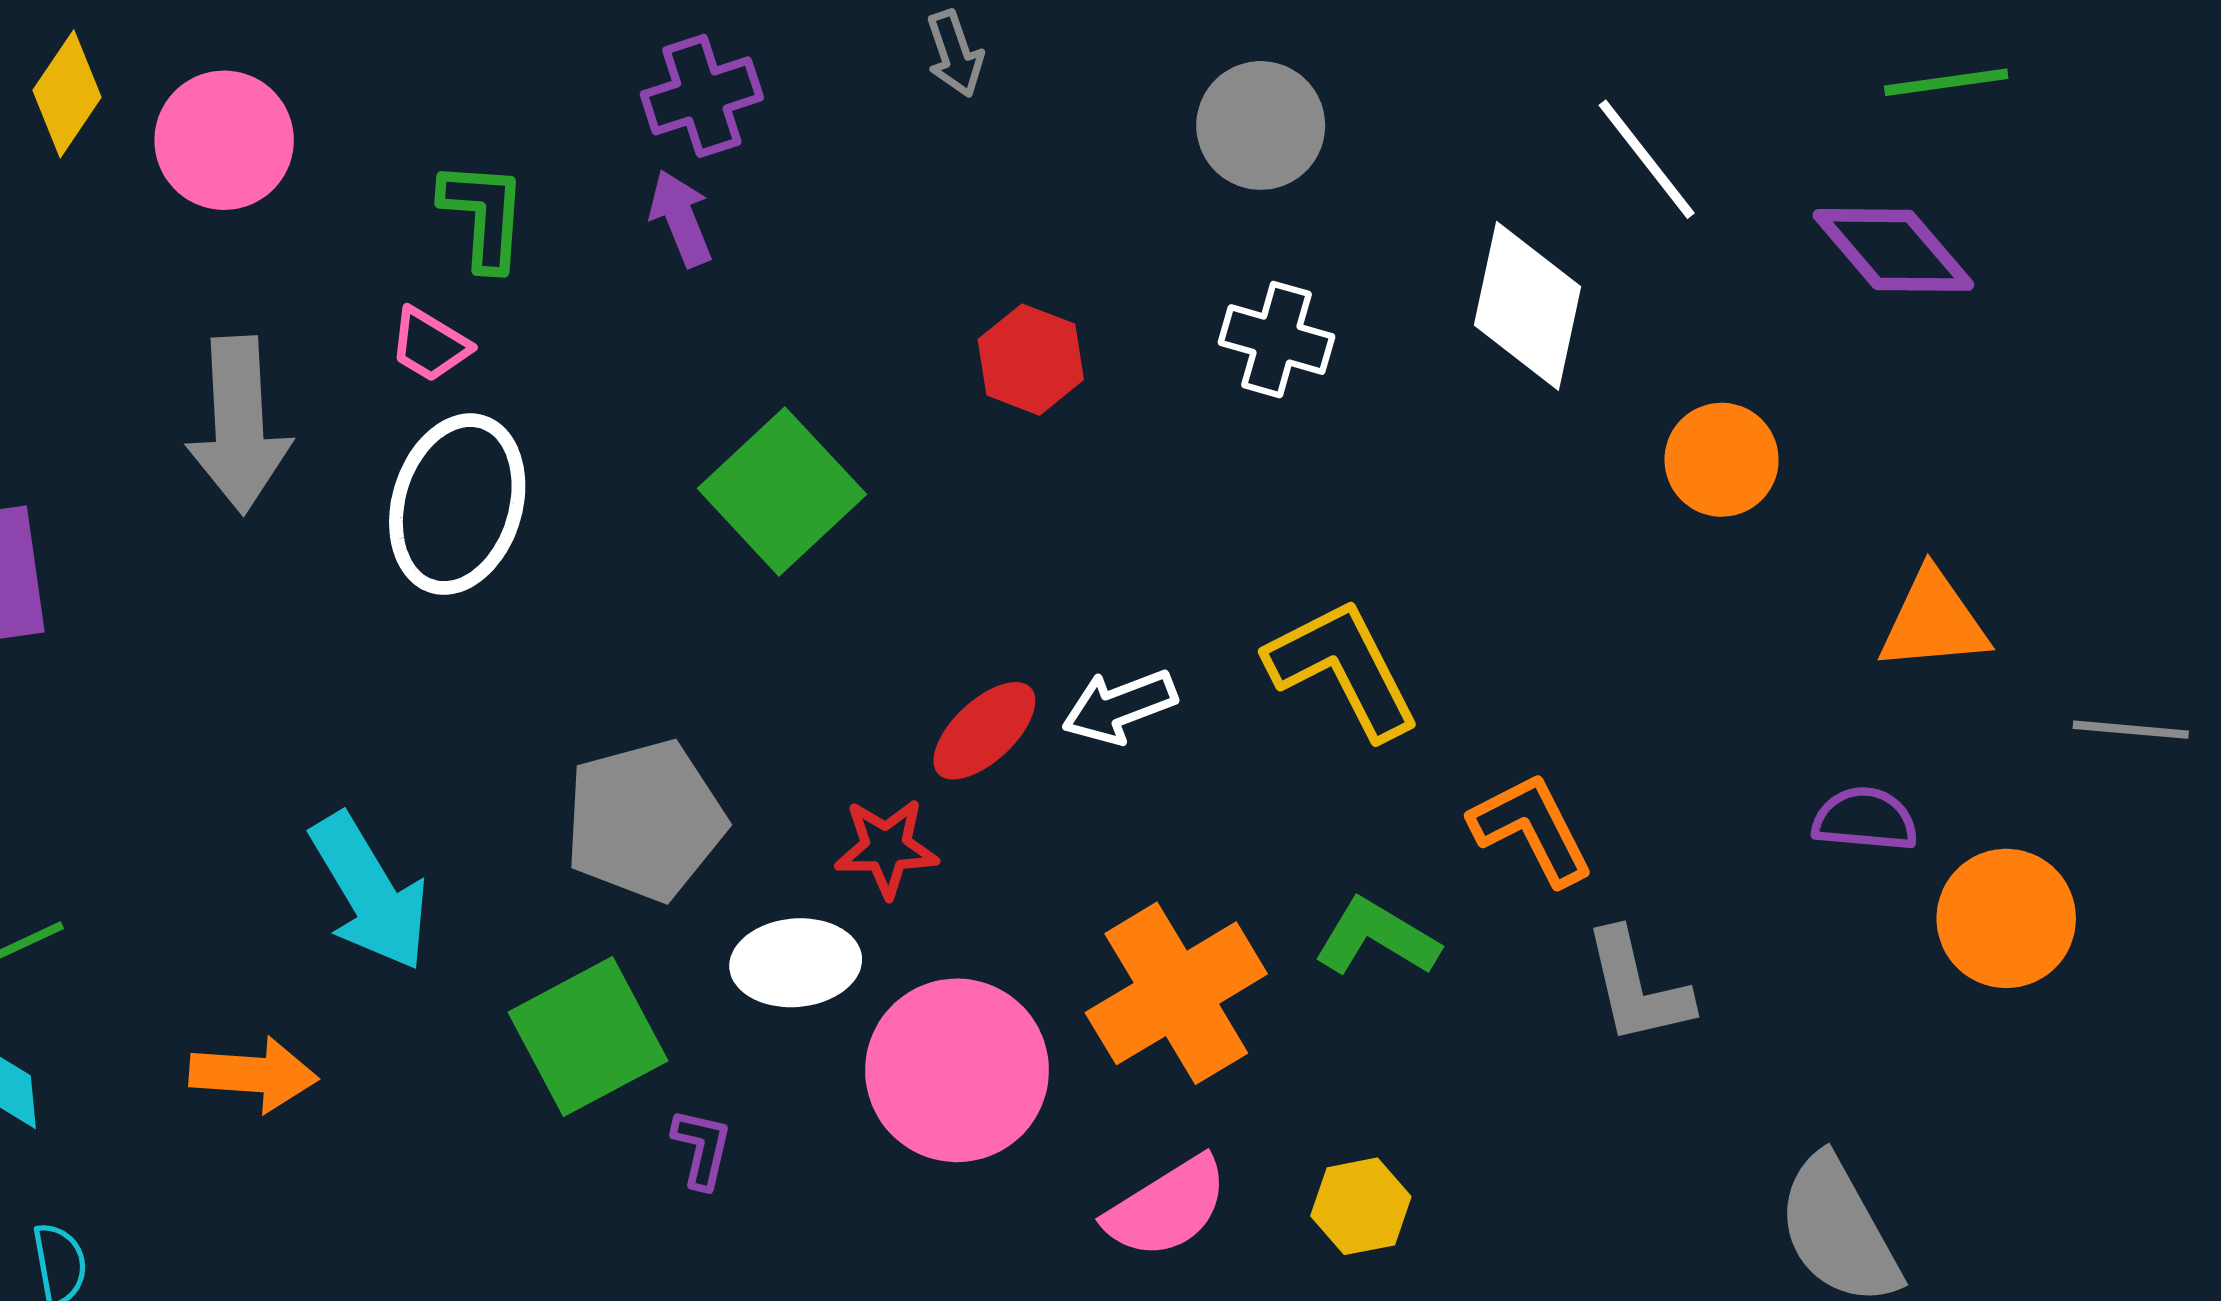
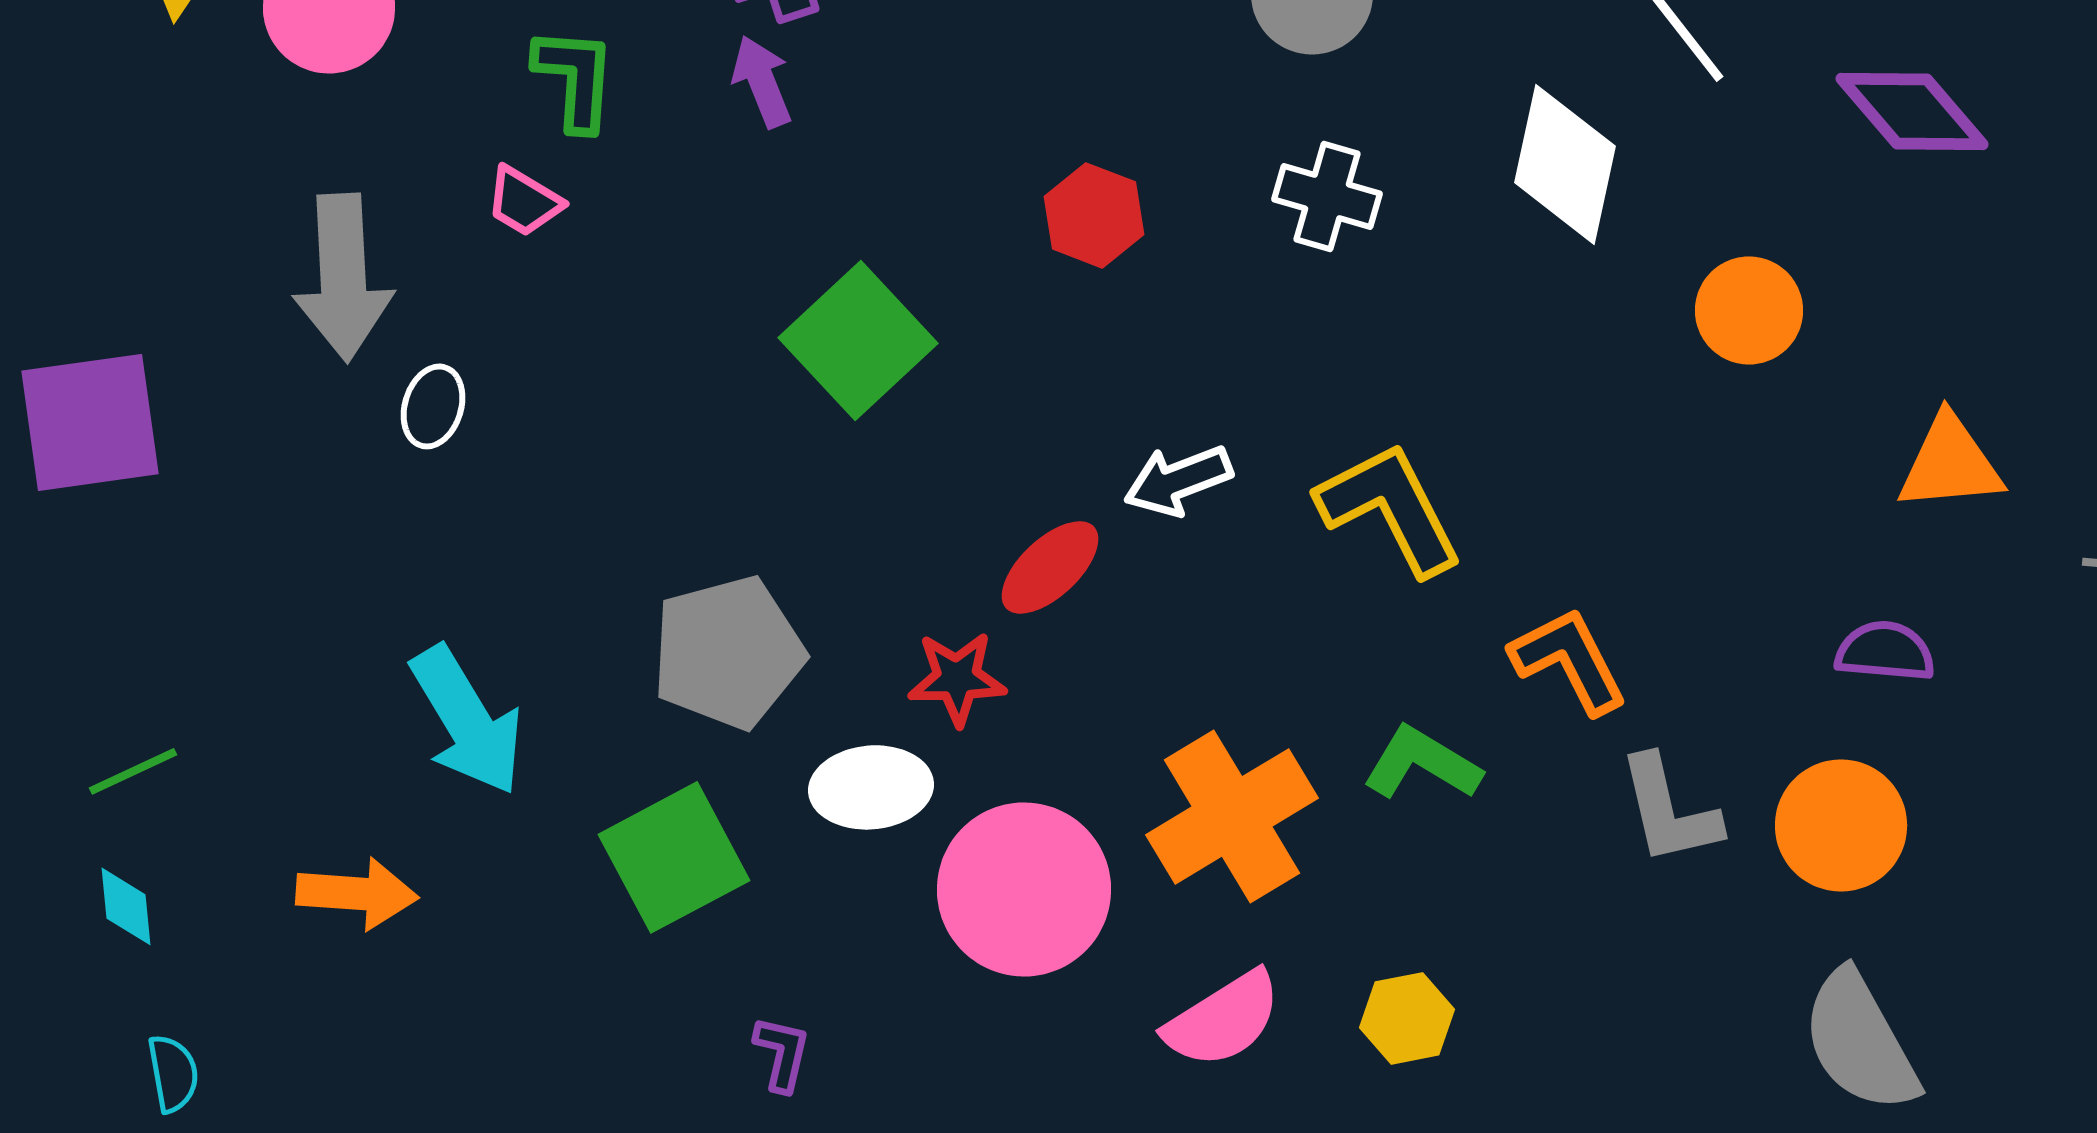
white ellipse: (457, 504) -> (433, 406), moved, size x0.5
white arrow: (1119, 707) -> (1178, 480), moved
orange circle: (2006, 918) -> (1841, 825), moved
purple L-shape: (702, 1148) -> (782, 1053), moved

